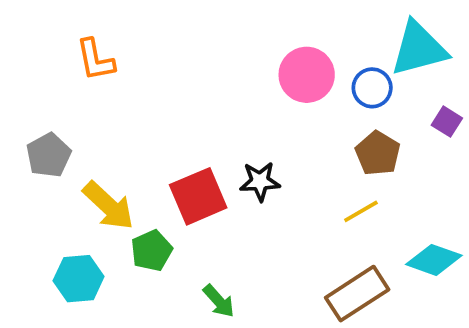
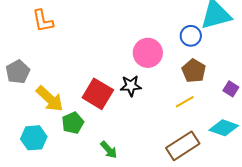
pink circle: (307, 75) -> (148, 53), moved
purple square: (447, 122) -> (231, 89), moved
red square: (198, 196) -> (98, 94), turned -36

